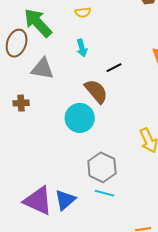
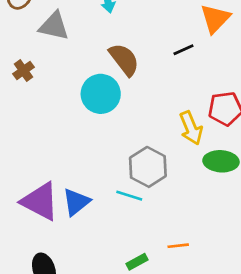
black line: (114, 68) -> (183, 50), moved
brown cross: (21, 103) -> (23, 70), turned -35
gray hexagon: (102, 167) -> (148, 167), moved

